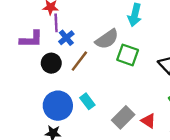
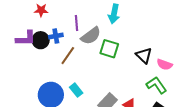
purple line: (56, 23) -> (77, 23), moved
blue cross: (66, 38) -> (56, 36), turned 32
black circle: (51, 63) -> (41, 40), moved

